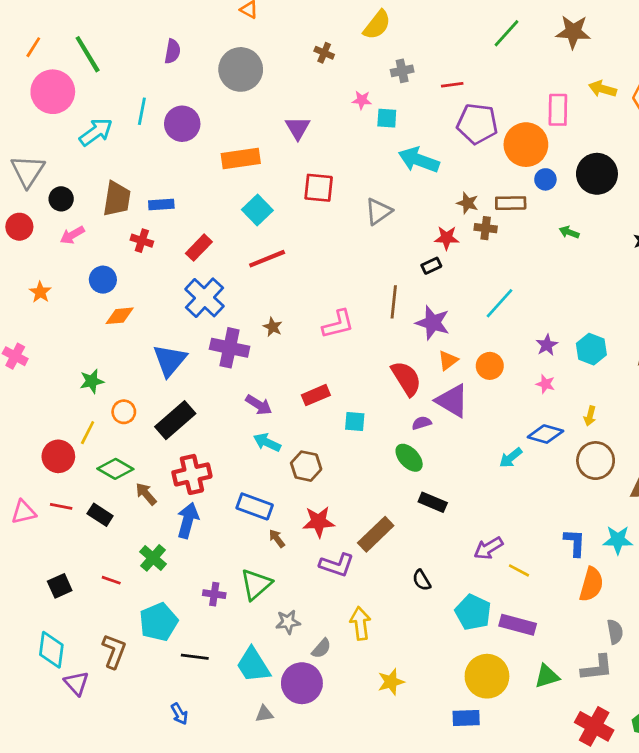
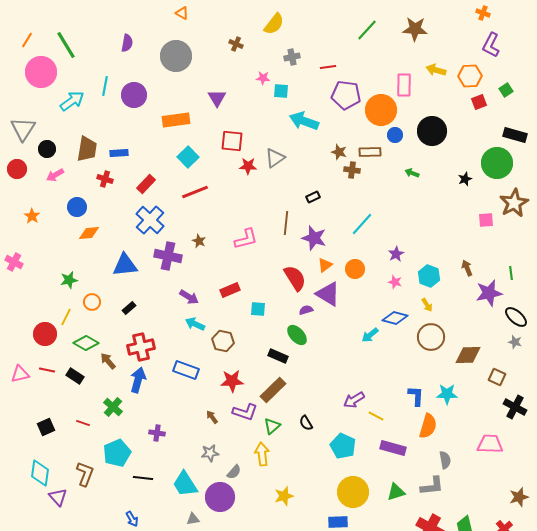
red star: (447, 238) -> (248, 166), moved
cyan hexagon: (591, 349) -> (429, 276), moved
blue triangle: (170, 360) -> (125, 265), turned 44
yellow arrow: (590, 416) -> (427, 305), turned -48
black rectangle: (175, 420) -> (129, 308), size x0.5
black rectangle: (433, 502) -> (278, 356), moved
brown arrow: (277, 538) -> (212, 417), moved
green triangle: (256, 584) -> (272, 426), moved, size x0.7
purple rectangle: (518, 625) -> (393, 448), moved

